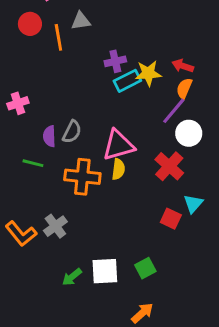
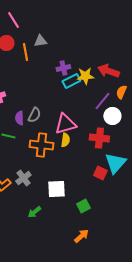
red arrow: (183, 66) -> (108, 71), size x1.5
orange semicircle: (184, 88) -> (121, 92), moved
red cross: (169, 166) -> (99, 138), turned -36
cyan triangle: (193, 204) -> (115, 163), size x1.6
white square: (105, 271) -> (56, 189), moved

